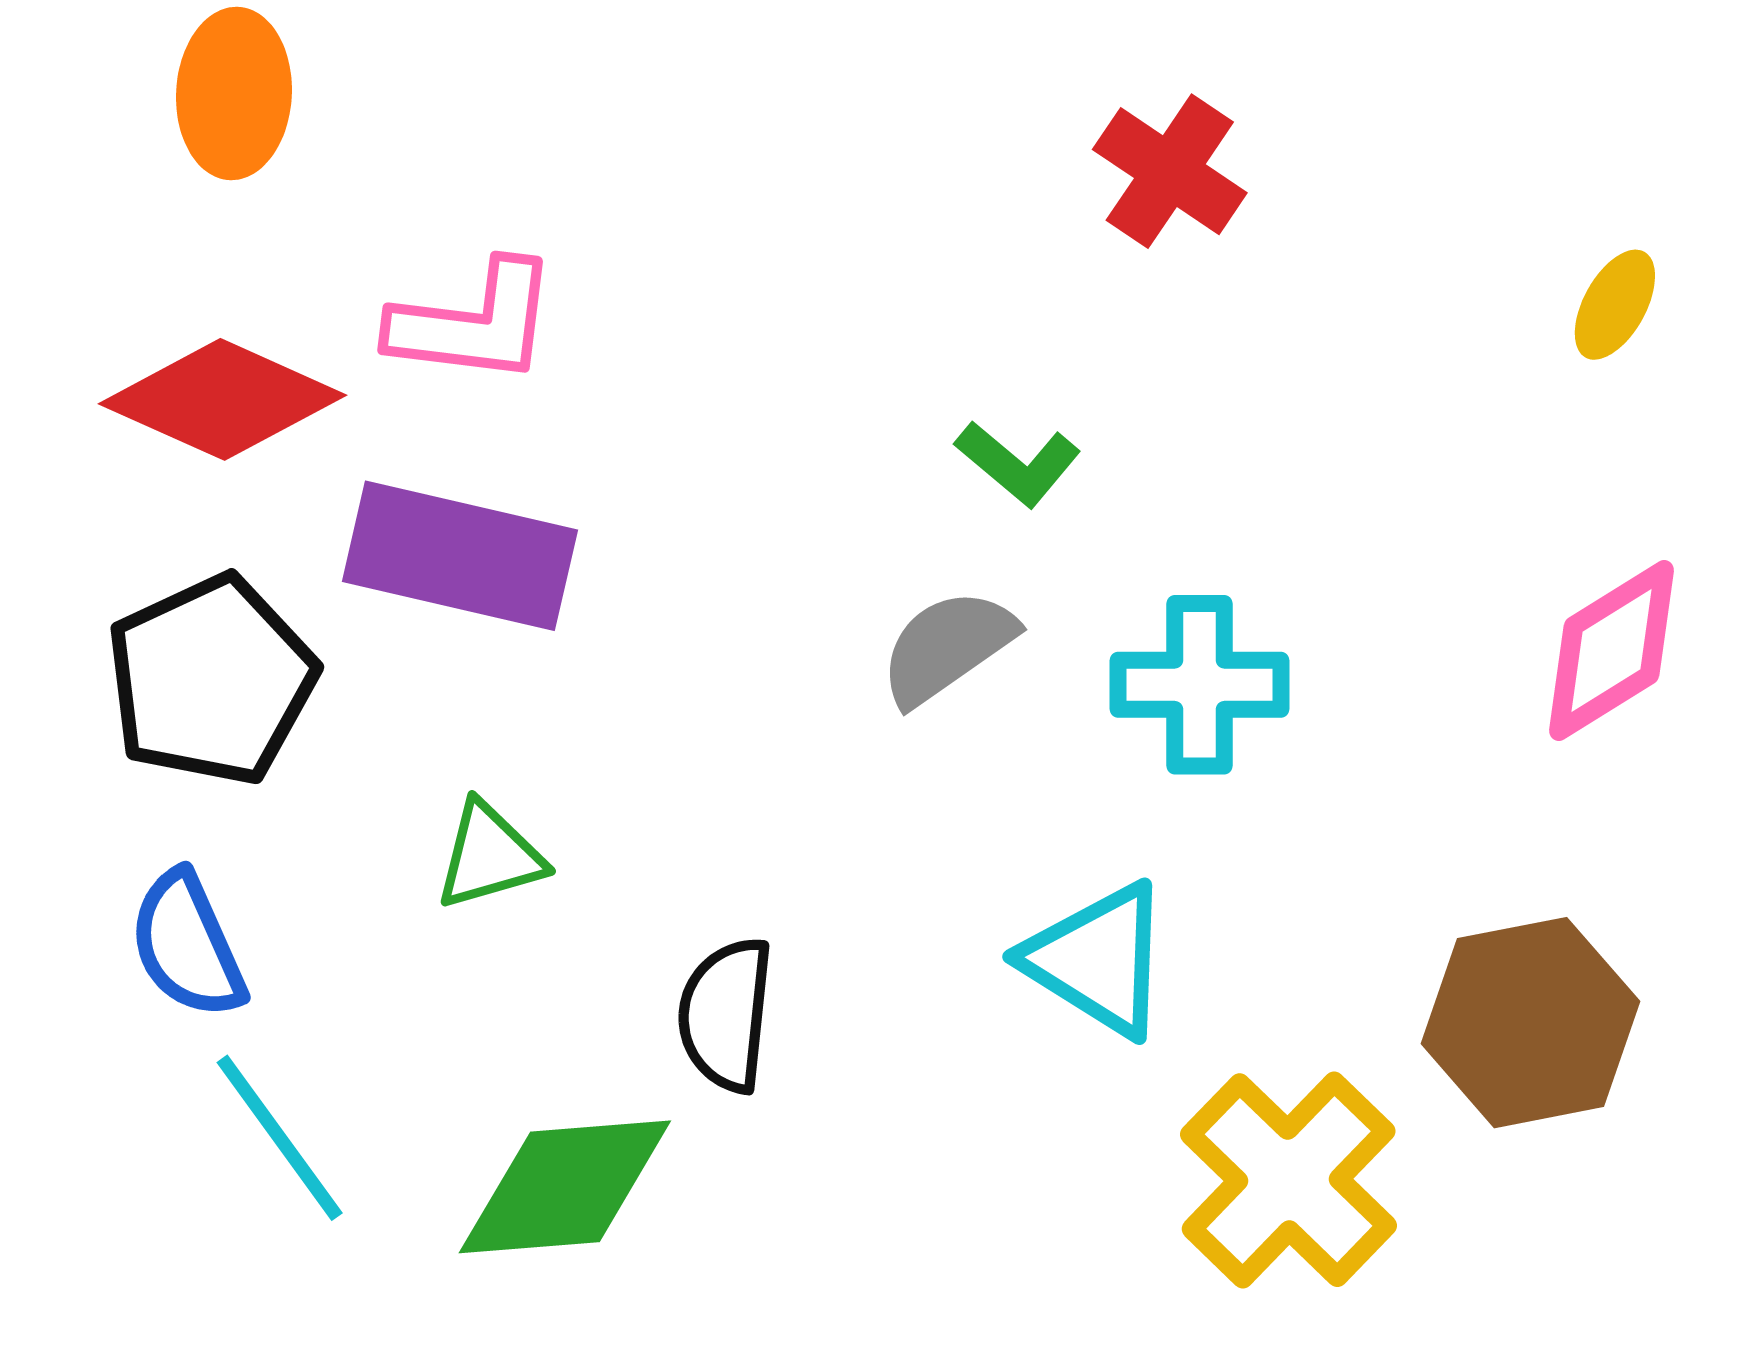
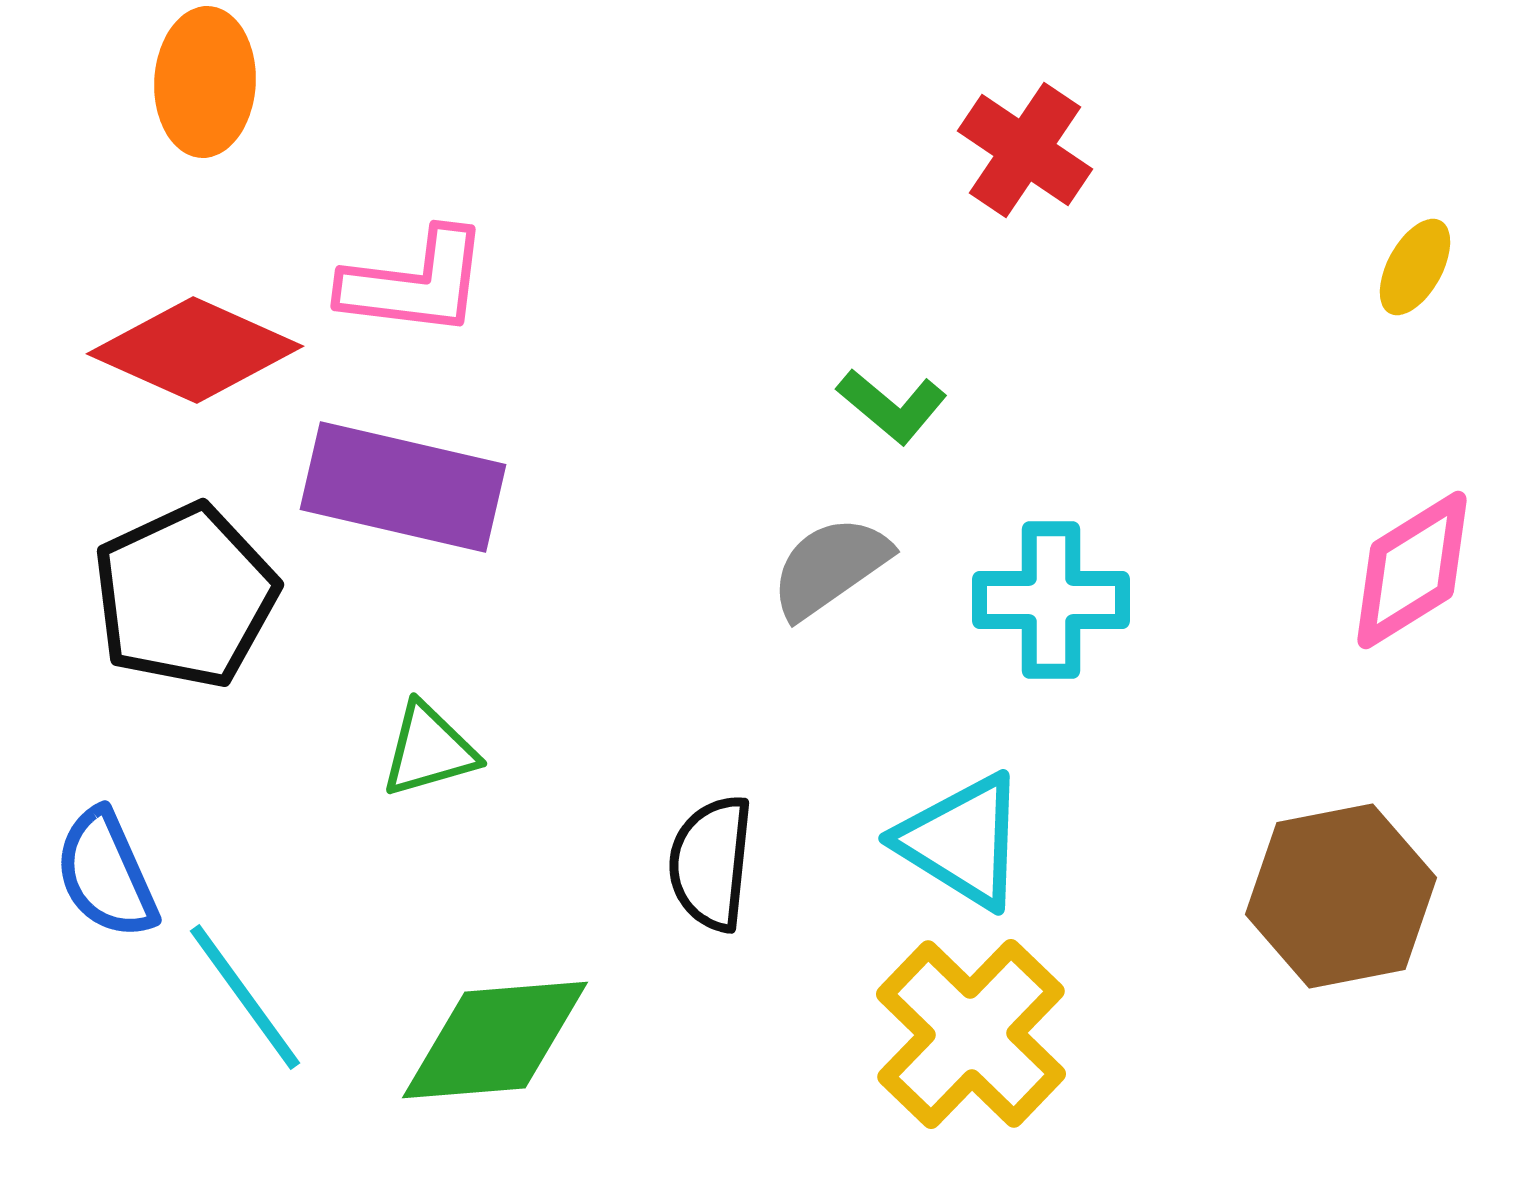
blue semicircle: (187, 945) -> (106, 874), moved
black semicircle: (726, 1015) -> (711, 863), moved
yellow cross: (1289, 1180) -> (971, 1034), moved

